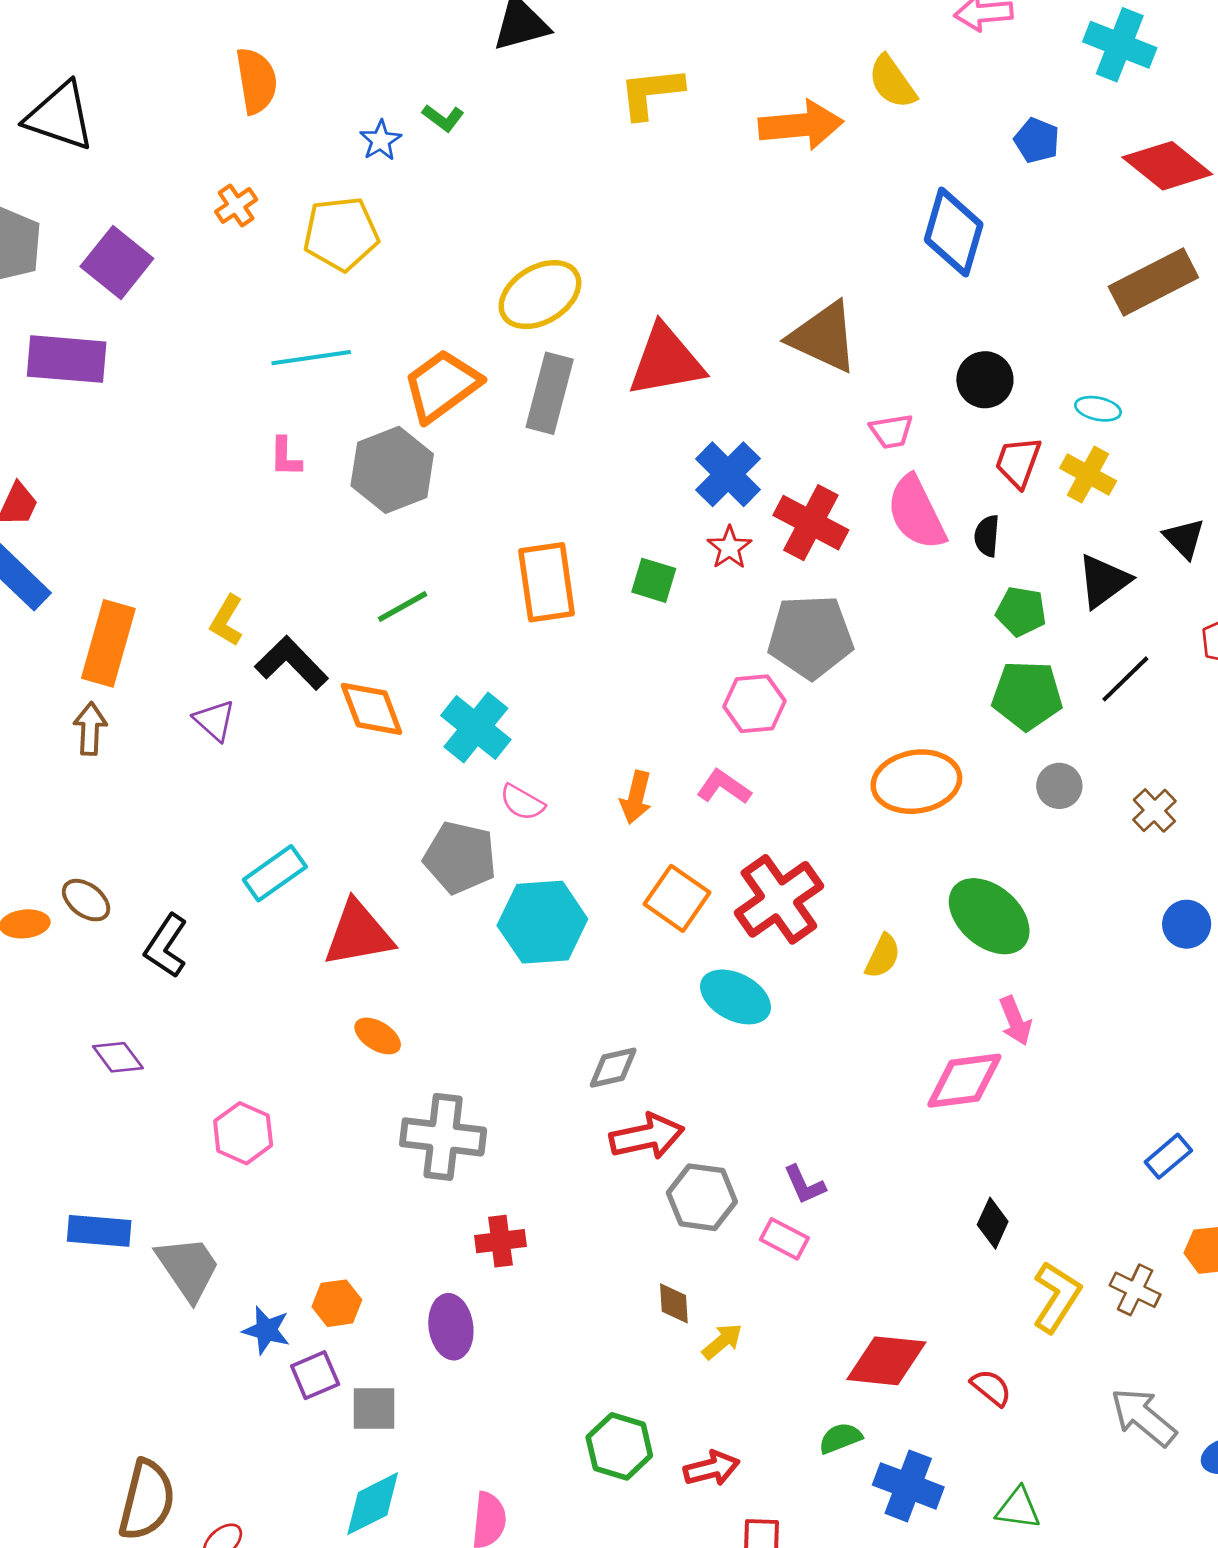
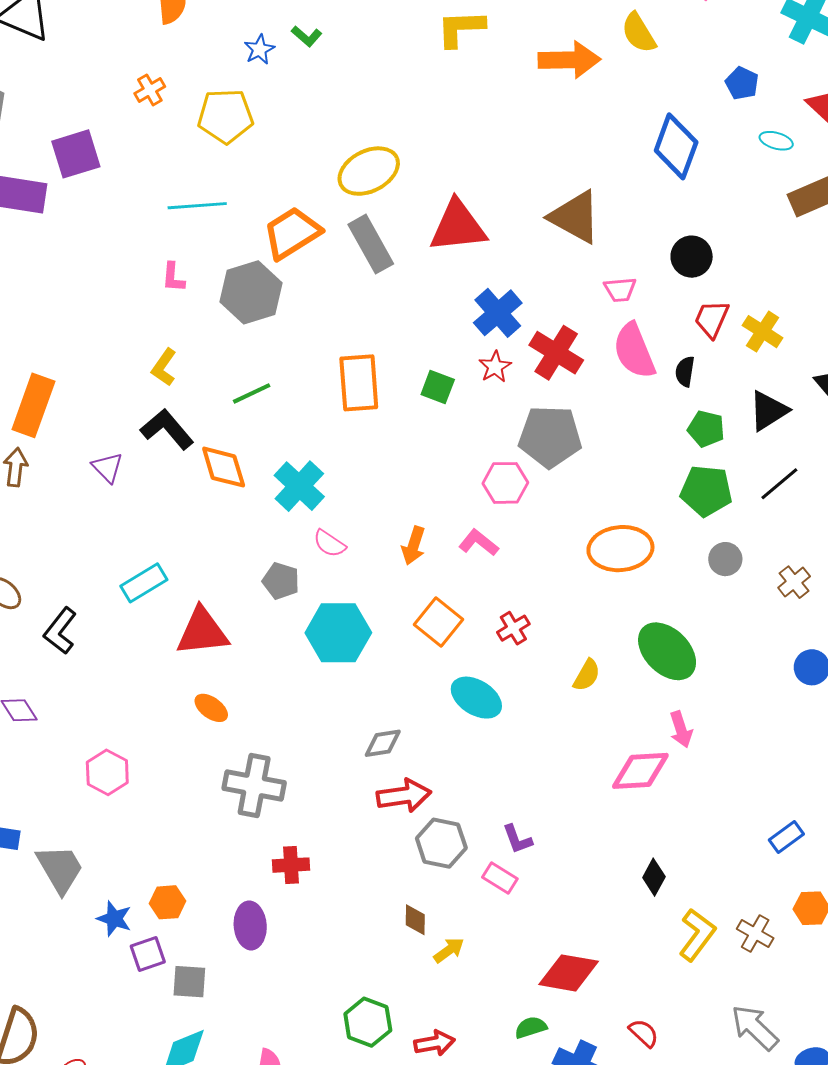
purple square: (117, 262) -> (76, 154), moved, turned 30
gray rectangle: (550, 393) -> (371, 244), turned -48
cyan ellipse: (1098, 409) -> (776, 141), moved
yellow L-shape: (227, 620) -> (164, 367), moved
gray pentagon: (460, 857) -> (281, 581), size x0.7
red cross: (779, 899) -> (513, 628), size x0.5
red semicircle: (991, 1388) -> (644, 1033), moved

